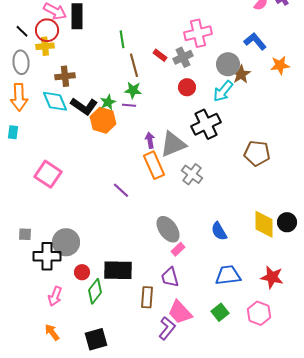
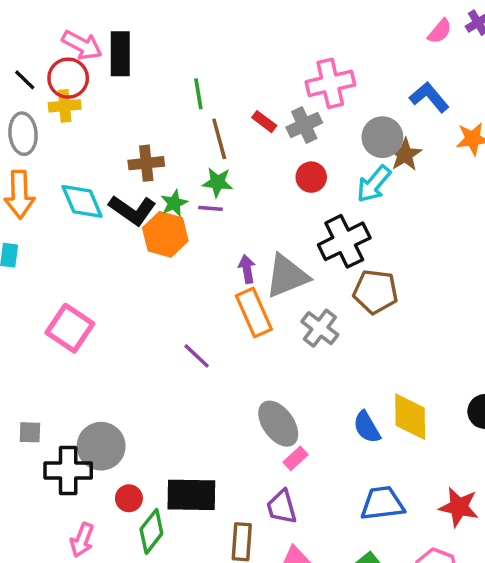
brown cross: (65, 76) -> (146, 163), moved
brown pentagon: (257, 153) -> (375, 292), moved
yellow diamond: (264, 224) -> (410, 417), moved

